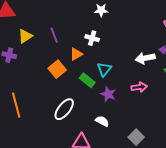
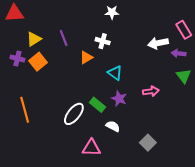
white arrow: (145, 58) -> (158, 43), moved
orange square: (57, 69) -> (38, 62), moved
cyan triangle: (104, 69) -> (115, 73), turned -35
green rectangle: (87, 80) -> (98, 105), moved

